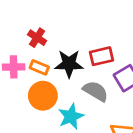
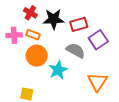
black star: (69, 64) -> (54, 19), moved

